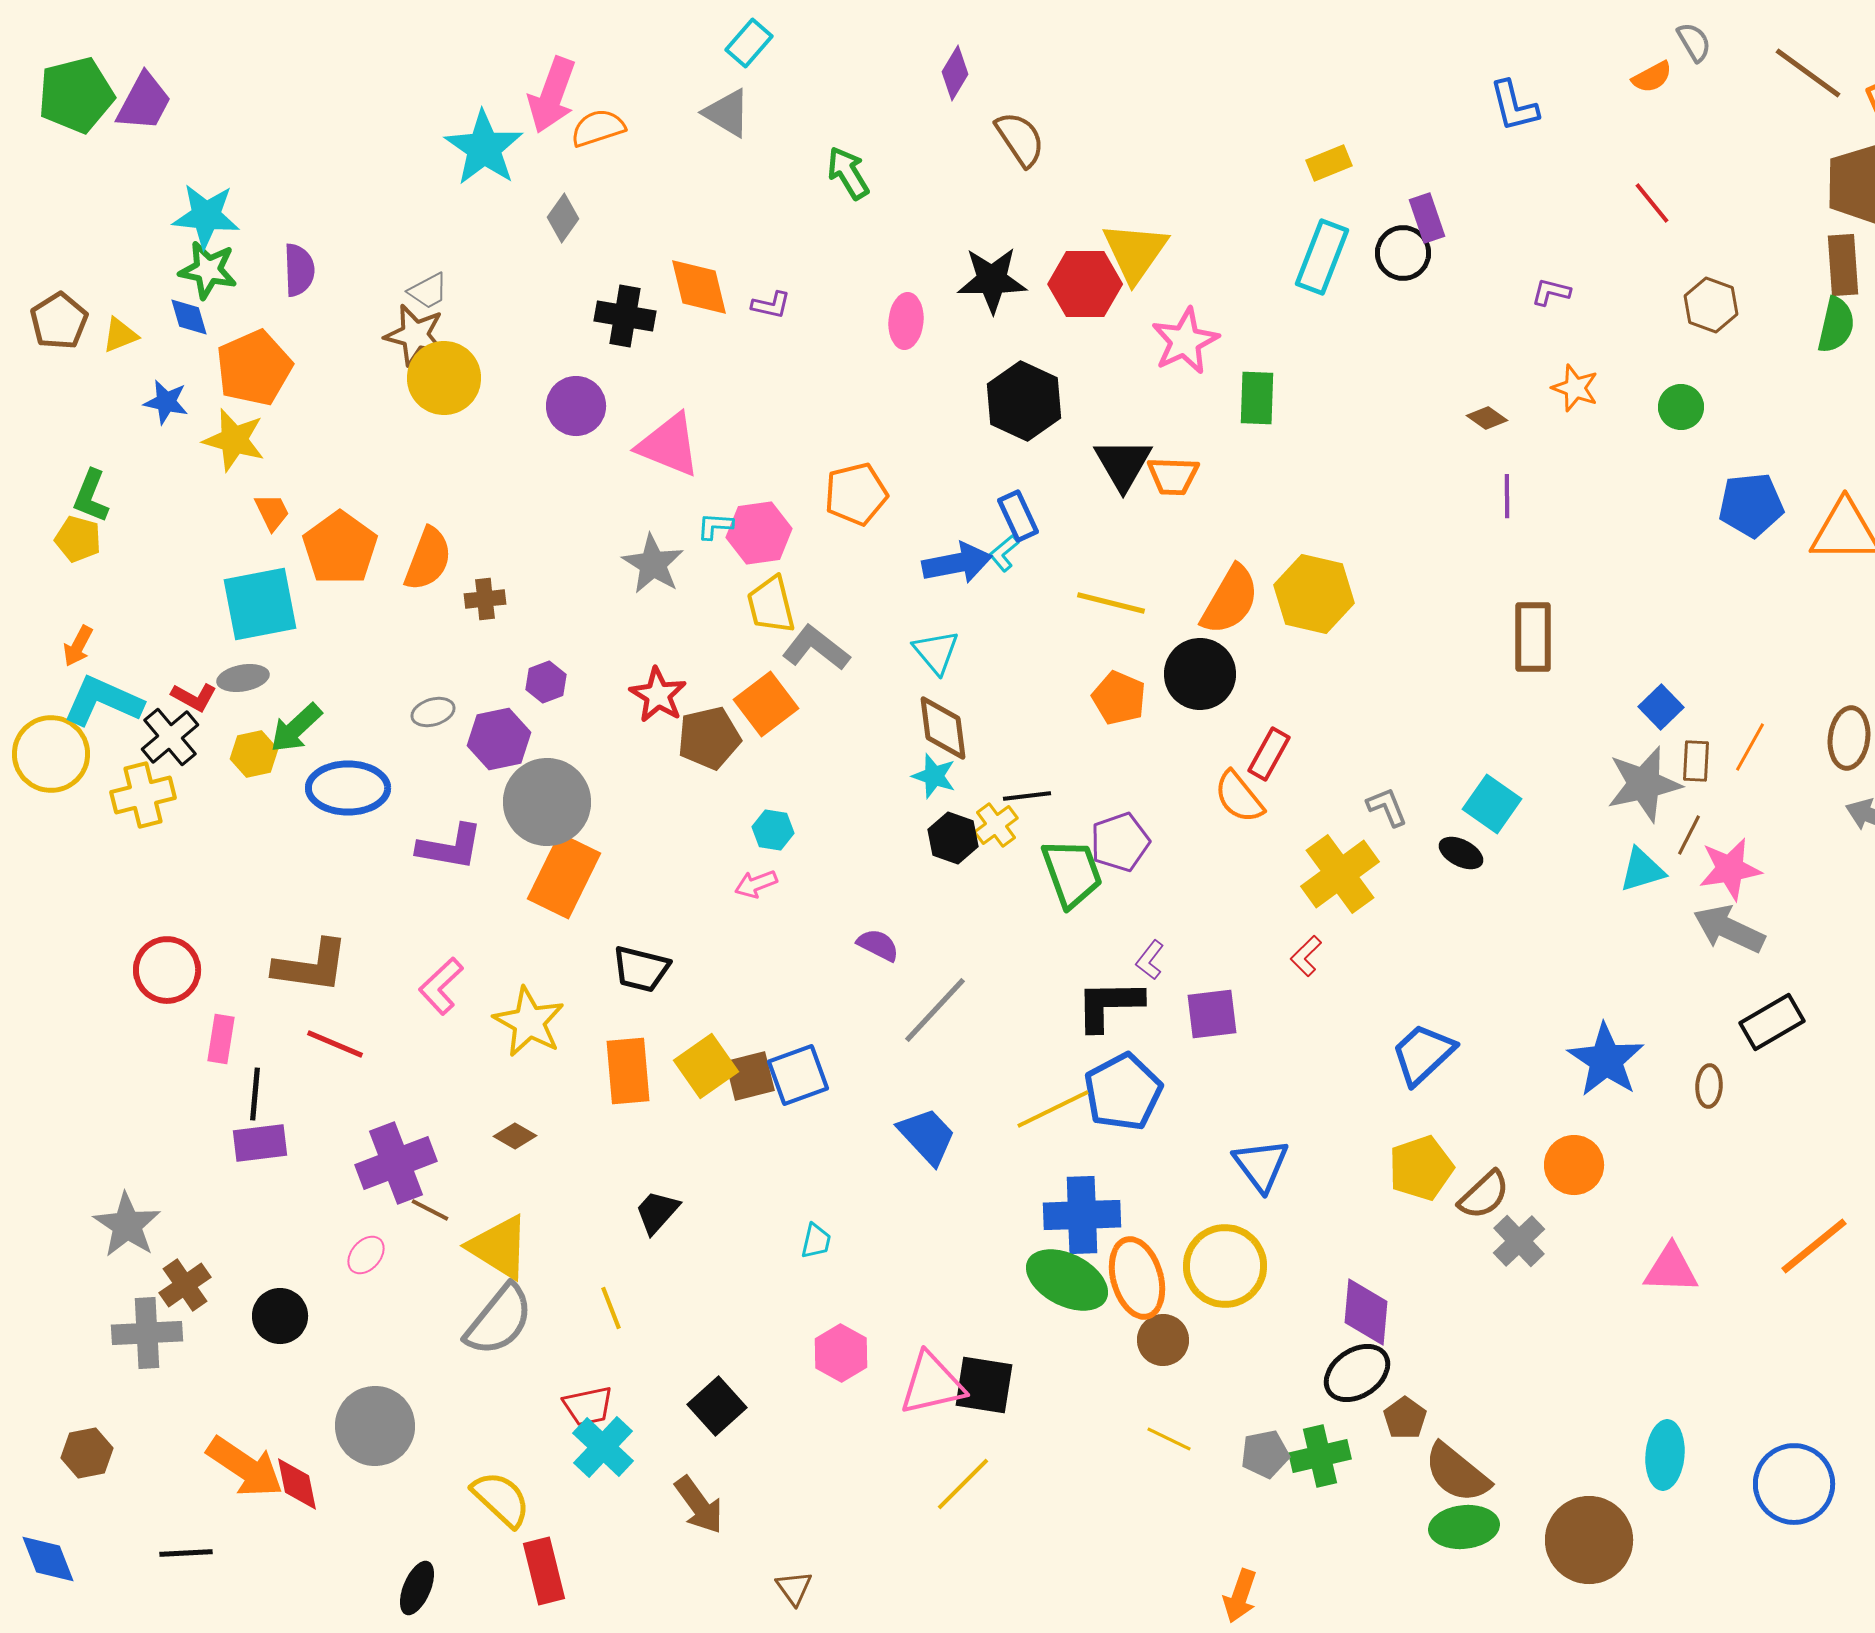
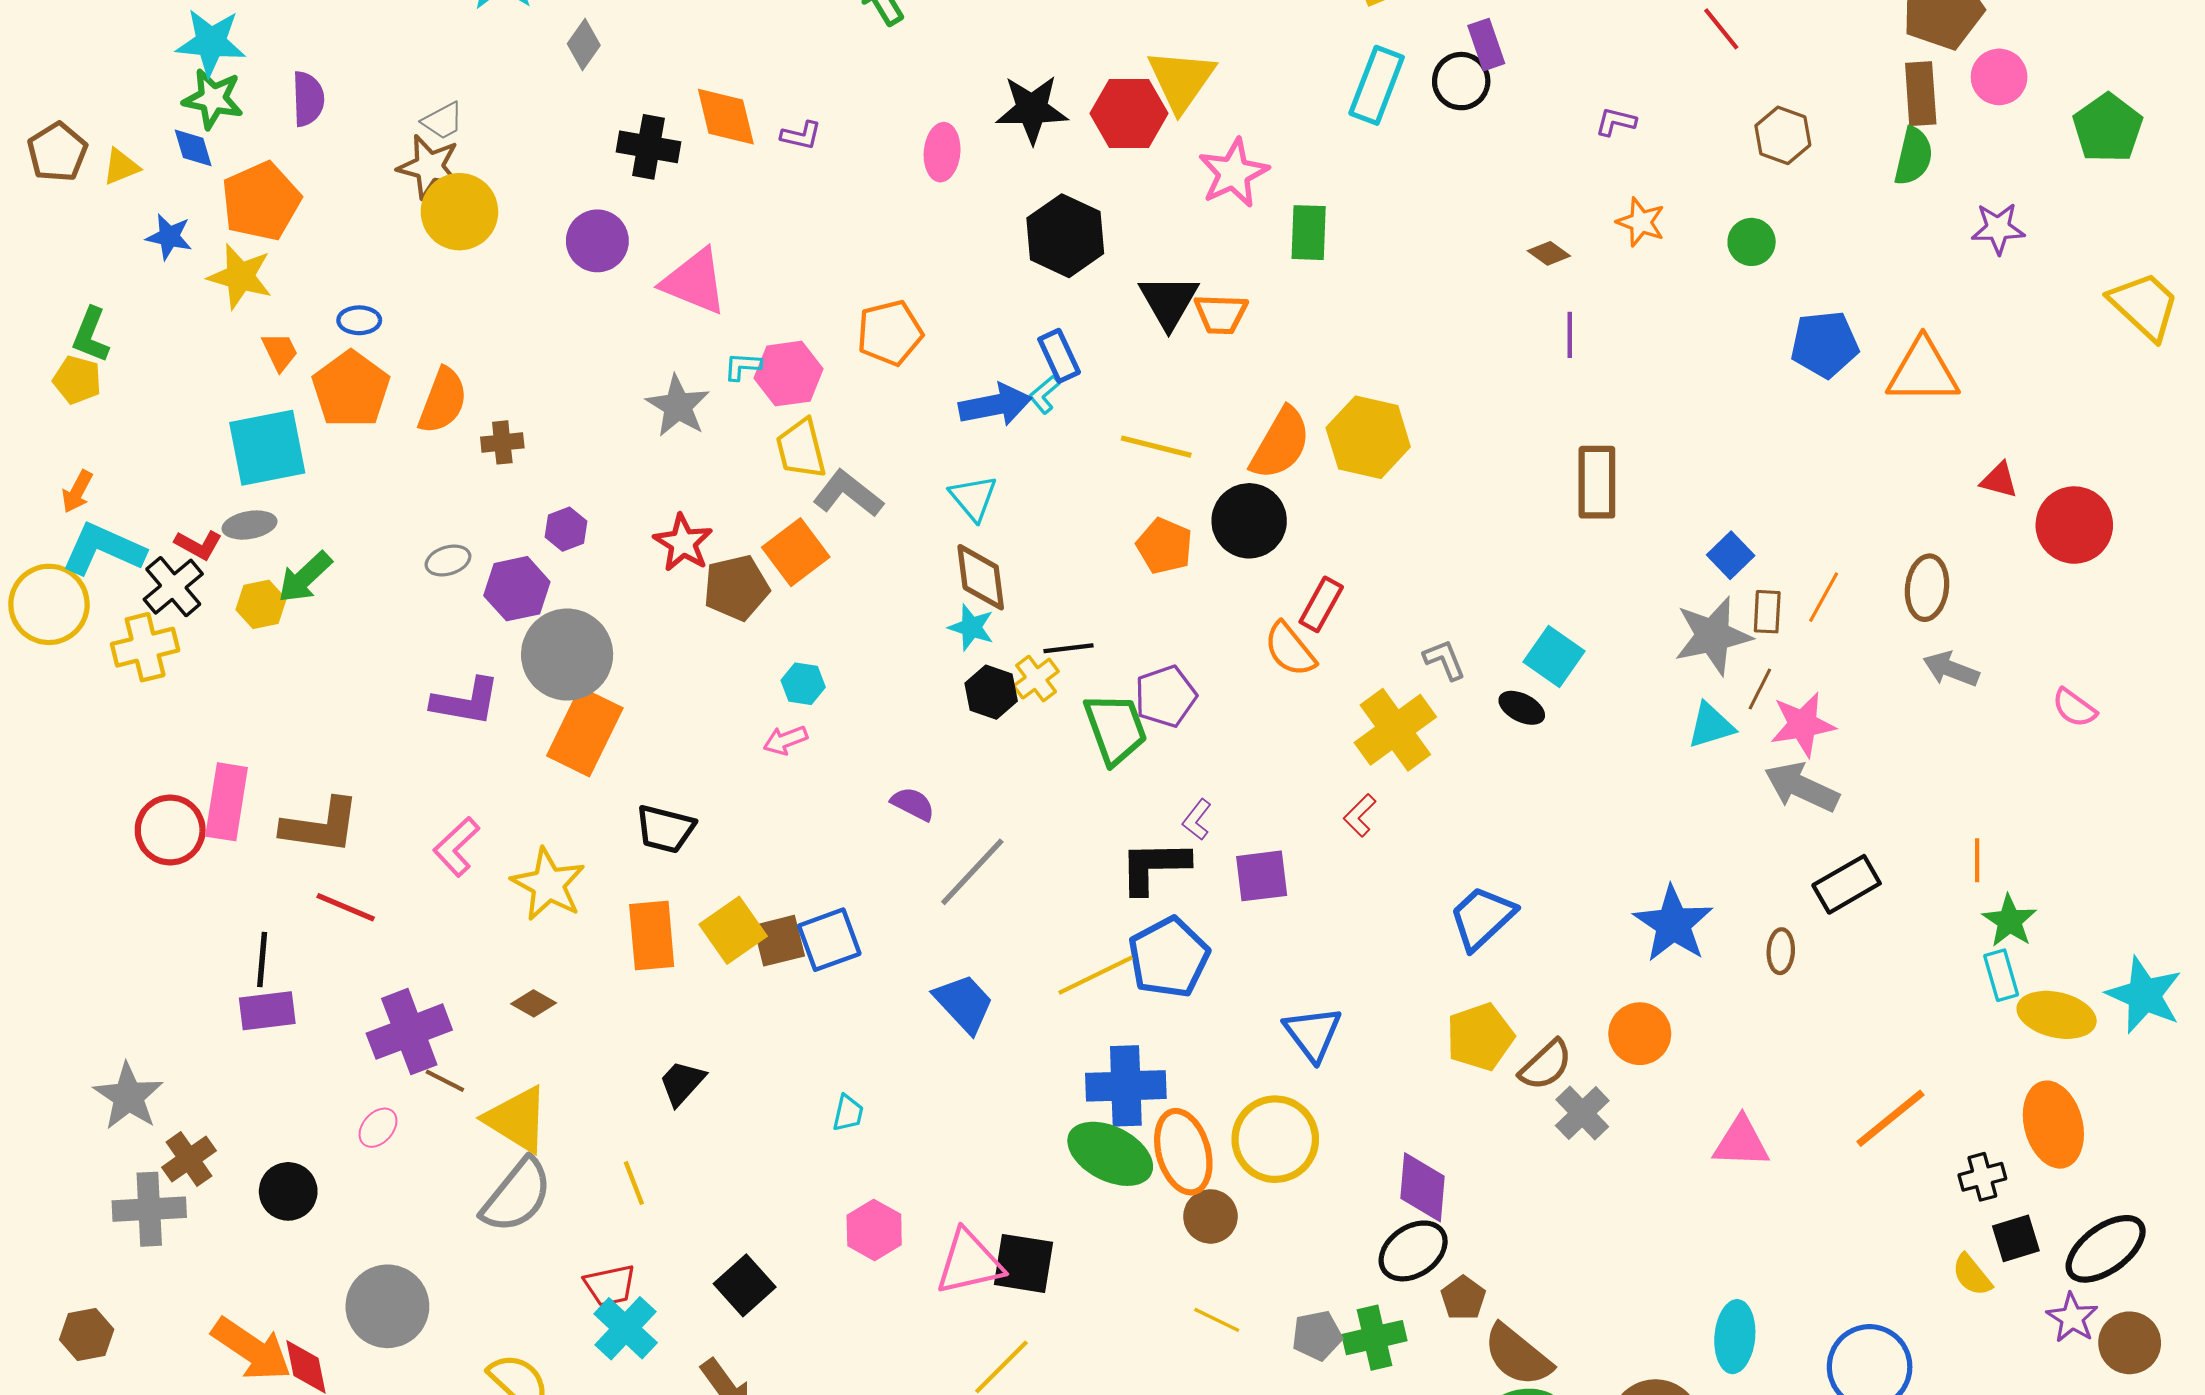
blue ellipse: (348, 788) -> (359, 320), moved, size x0.5
pink rectangle: (221, 1039) -> (227, 802), moved, size x1.5

